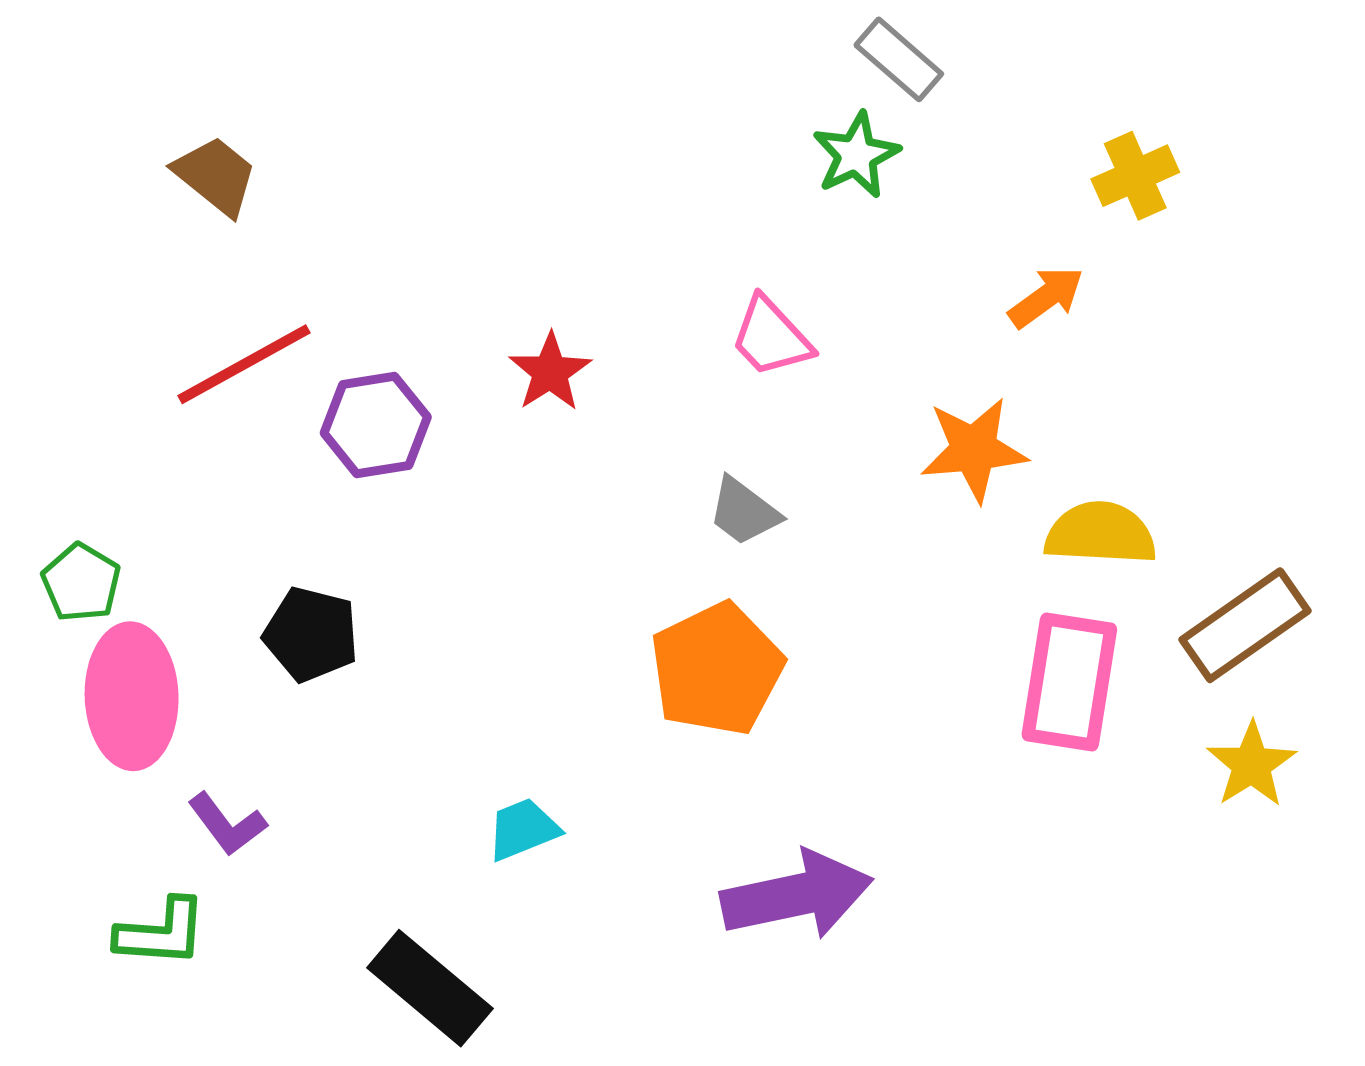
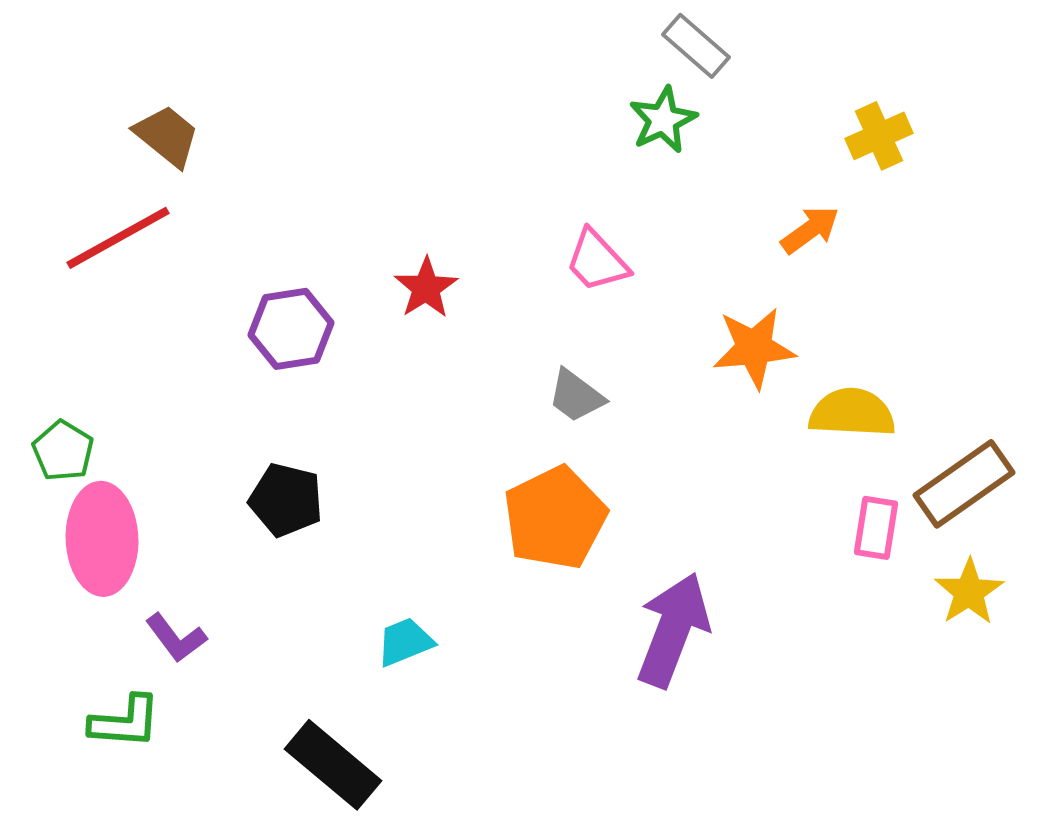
red line: (244, 364) -> (118, 238), moved
black pentagon: (311, 634) -> (286, 500), moved
pink rectangle: (1069, 682) -> (876, 528), moved, size x0.6
purple arrow: (797, 895) -> (673, 630), moved, turned -57

